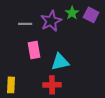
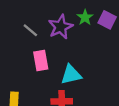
gray line: (25, 24) -> (30, 30), turned 40

